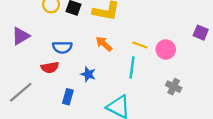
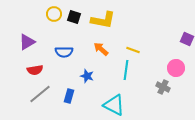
pink circle: (166, 49) -> (176, 68), moved
red semicircle: (50, 67) -> (35, 70), moved
gray line: (21, 92) -> (40, 94), moved

